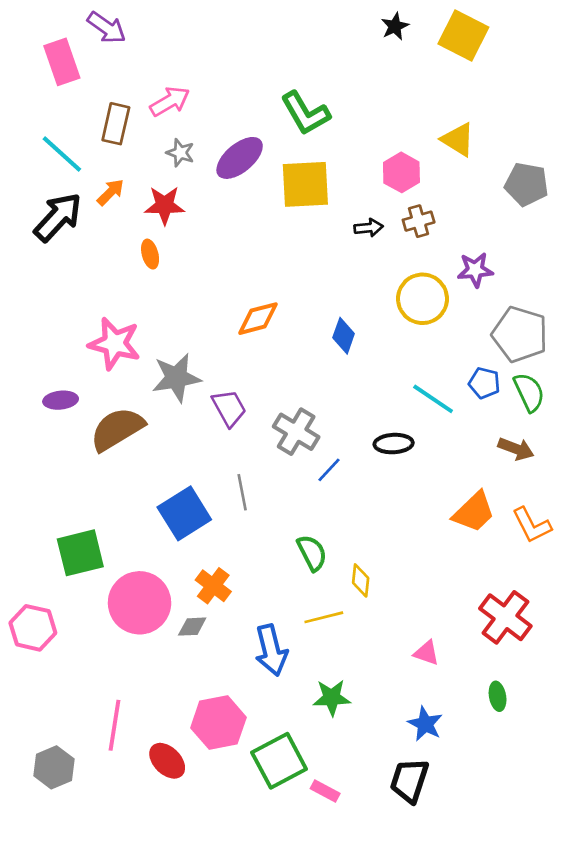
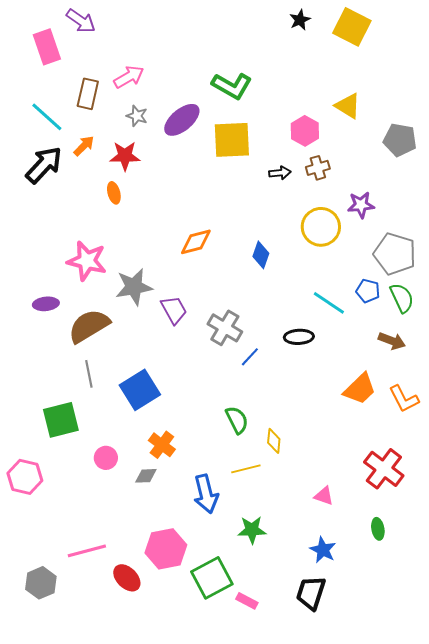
green L-shape: (305, 113) -> (232, 86), turned -30
gray line: (242, 492) -> (89, 374), moved
pink circle: (140, 603) -> (106, 458), size x0.5
pink line: (115, 725) -> (87, 551), turned 66

